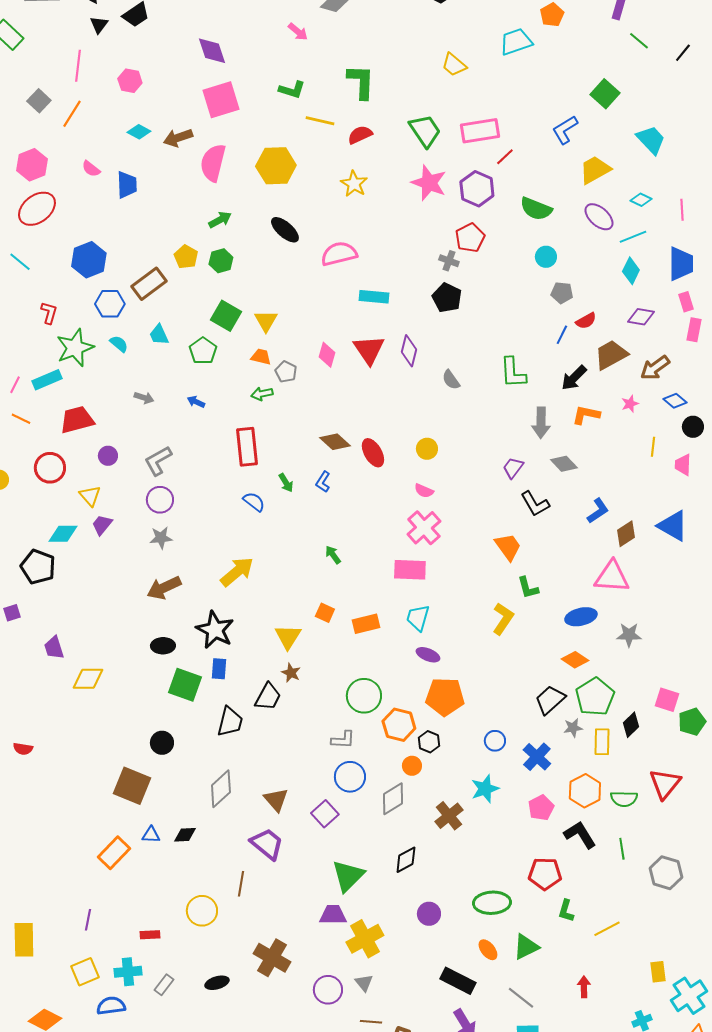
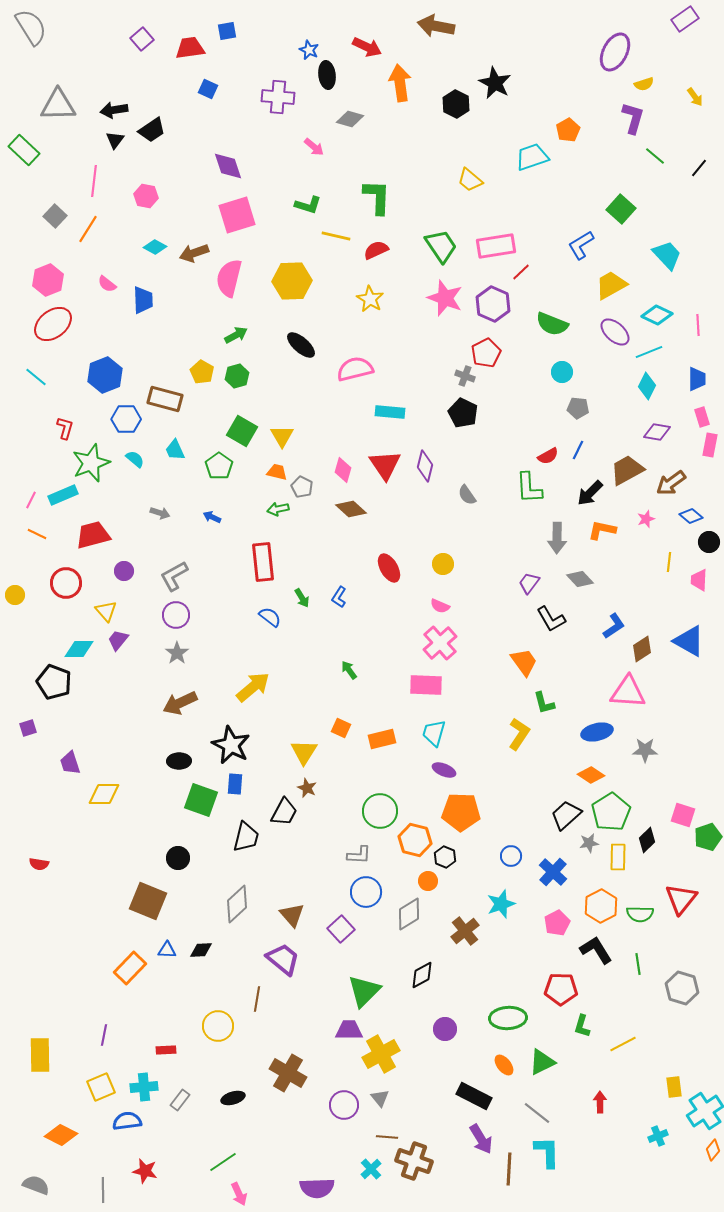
cyan diamond: (641, 200) -> (657, 315), size x1.4
blue trapezoid: (681, 264) -> (697, 379), size x0.7
brown rectangle: (149, 284) -> (165, 399), turned 52
red semicircle: (586, 321) -> (548, 456), moved
brown diamond: (335, 442) -> (351, 509), moved
gray star: (161, 538) -> (177, 653), turned -30

